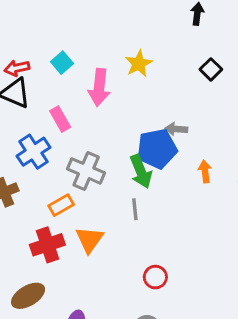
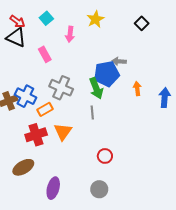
red arrow: (17, 68) -> (17, 21), turned -133
pink arrow: (99, 87) -> (70, 34), size x0.7
blue cross: (33, 152) -> (25, 96), moved, turned -30

